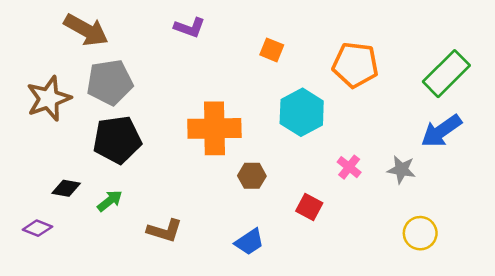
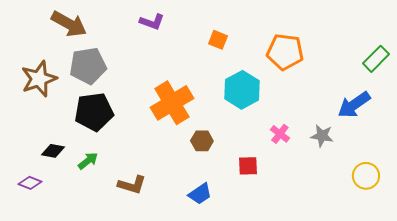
green rectangle: (446, 74) -> (376, 59), moved, size x0.7
orange cross: (214, 128) -> (172, 103), turned -30
red square: (309, 207) -> (248, 166), turned -30
yellow circle: (420, 233) -> (366, 176), moved

